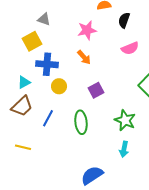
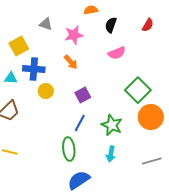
gray triangle: (44, 19) -> (46, 24), moved
cyan triangle: (24, 82) -> (11, 78), moved, turned 32
blue line: (48, 118) -> (80, 123), moved
green ellipse: (81, 122) -> (69, 149), moved

